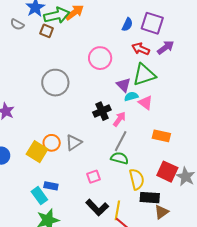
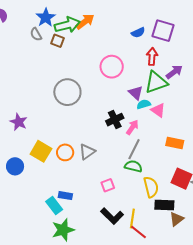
gray semicircle: (17, 24) -> (36, 34), moved, turned 32
blue semicircle: (127, 25) -> (138, 33), turned 40
purple arrow: (166, 48) -> (174, 72), moved
red arrow: (141, 49) -> (152, 57), turned 72
yellow square: (37, 152) -> (41, 151), moved

